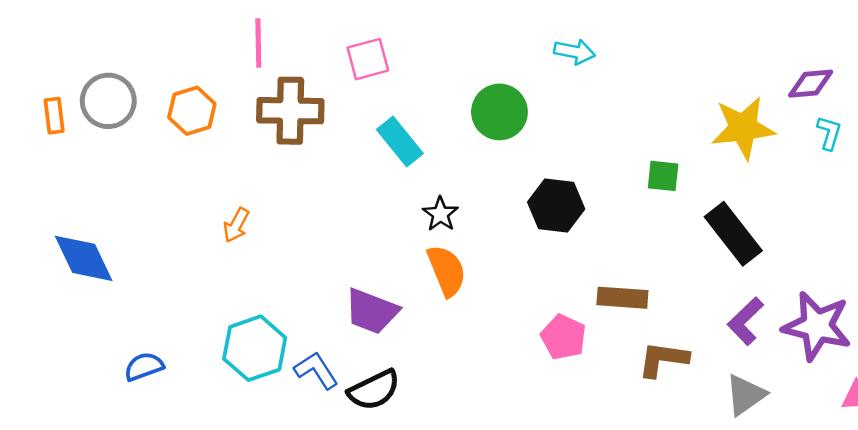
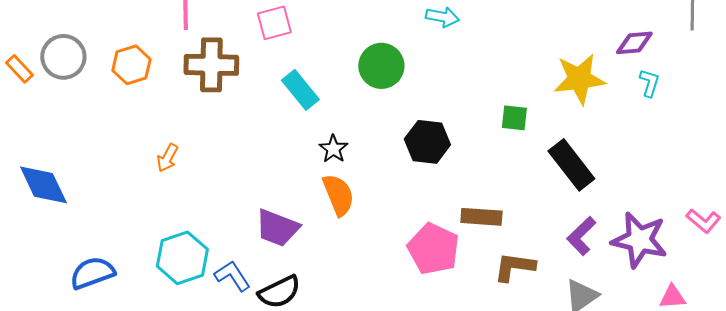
orange rectangle: (54, 116) -> (19, 69), turned -36
pink pentagon: (563, 337) -> (433, 249), size x1.4
blue semicircle: (144, 367) -> (92, 273), size x1.4

